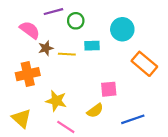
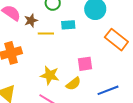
brown star: (46, 48) -> (31, 20), moved
yellow star: (56, 101) -> (50, 75), moved

